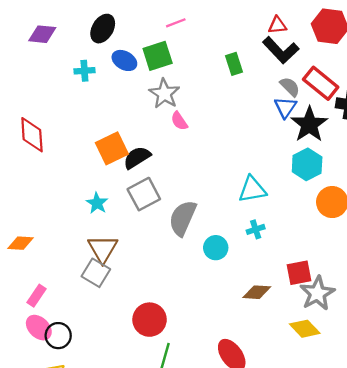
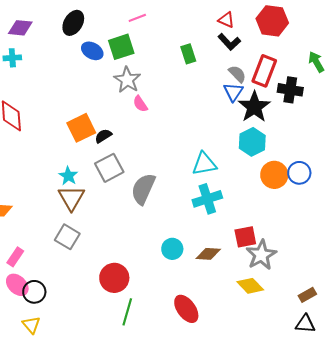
red triangle: (277, 25) -> (226, 20), turned 30
black L-shape: (281, 50) -> (229, 42), size x0.7
cyan cross: (84, 71) -> (12, 58), moved
red rectangle: (321, 83) -> (264, 71), turned 72
black semicircle: (137, 158) -> (103, 136), size x0.7
cyan cross: (256, 229) -> (207, 199), size x1.8
cyan circle: (216, 248) -> (172, 249), moved
brown triangle: (103, 249) -> (71, 198), moved

